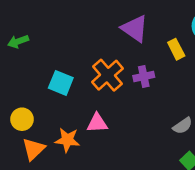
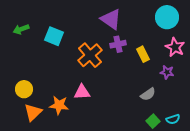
yellow rectangle: (176, 49) -> (143, 54), moved
purple cross: (144, 76) -> (118, 44), moved
cyan square: (61, 83) -> (54, 36), moved

